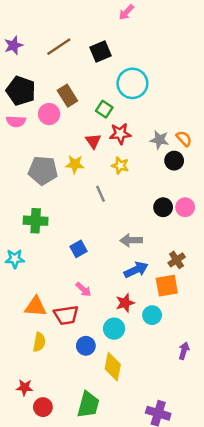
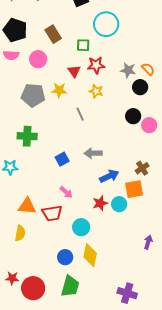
green square: (104, 109) -> (83, 45), turned -32
pink circle: (49, 114) -> (38, 59), moved
black circle: (163, 207) -> (133, 116), moved
gray arrow: (131, 240) -> (93, 153), moved
cyan circle: (152, 315) -> (119, 204), moved
cyan circle: (114, 329) -> (81, 227), moved
yellow semicircle: (39, 342) -> (20, 233), moved
blue circle: (86, 346) -> (65, 257), moved
red star: (25, 387) -> (12, 278), moved
red circle: (43, 407) -> (33, 288), size x1.5

